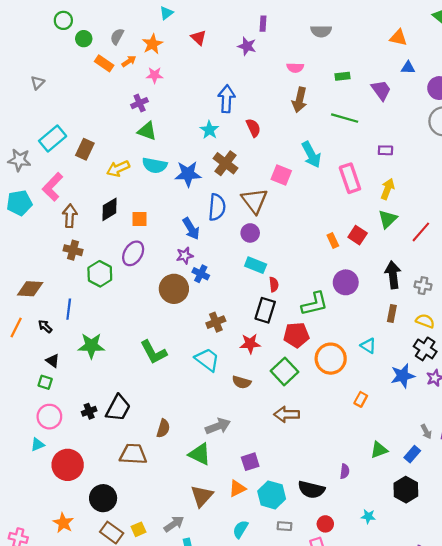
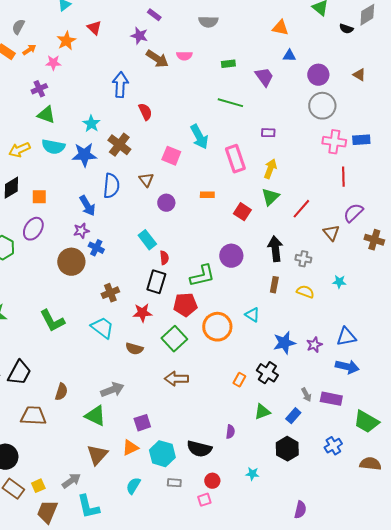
purple rectangle: (263, 24) -> (154, 15), turned -56
orange star: (152, 44) -> (66, 41), moved
brown arrow: (300, 100) -> (157, 59), moved, turned -70
cyan star: (209, 130) -> (91, 124), moved
brown triangle: (254, 201) -> (146, 180), size x0.6
purple circle: (250, 233) -> (166, 203), moved
orange rectangle: (333, 240) -> (207, 195), moved, turned -64
cyan rectangle: (256, 265) -> (147, 240), turned 30
black cross: (425, 349) -> (267, 373), moved
orange rectangle: (361, 399) -> (239, 380), moved

